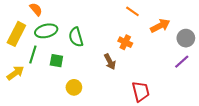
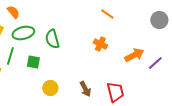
orange arrow: (160, 26) -> (134, 55), moved
gray circle: (186, 38) -> (159, 20), moved
brown arrow: (110, 62) -> (85, 89), moved

